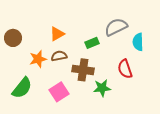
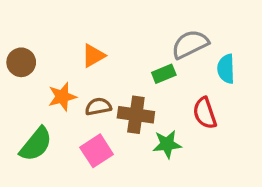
green rectangle: (92, 43) -> (164, 74), moved
brown semicircle: (59, 56) -> (98, 107), moved

